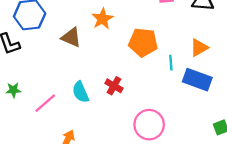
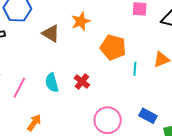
blue rectangle: (197, 80) -> (148, 116), moved, size x0.7
pink line: (45, 103) -> (19, 88), turned -30

